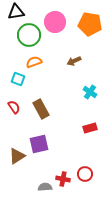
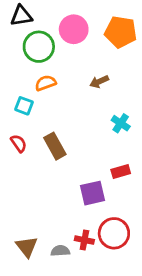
purple square: (39, 144) -> (92, 193), moved
brown triangle: (17, 156) -> (27, 247), moved, turned -36
red circle: (85, 174) -> (114, 233), size x1.5

